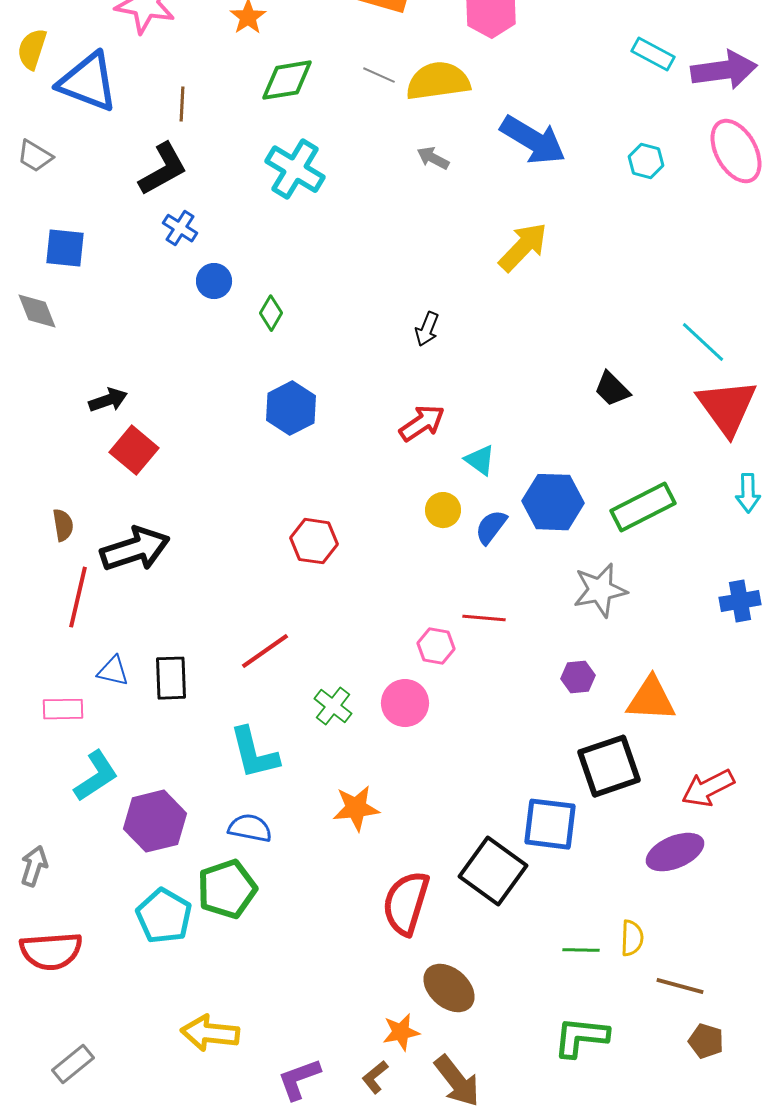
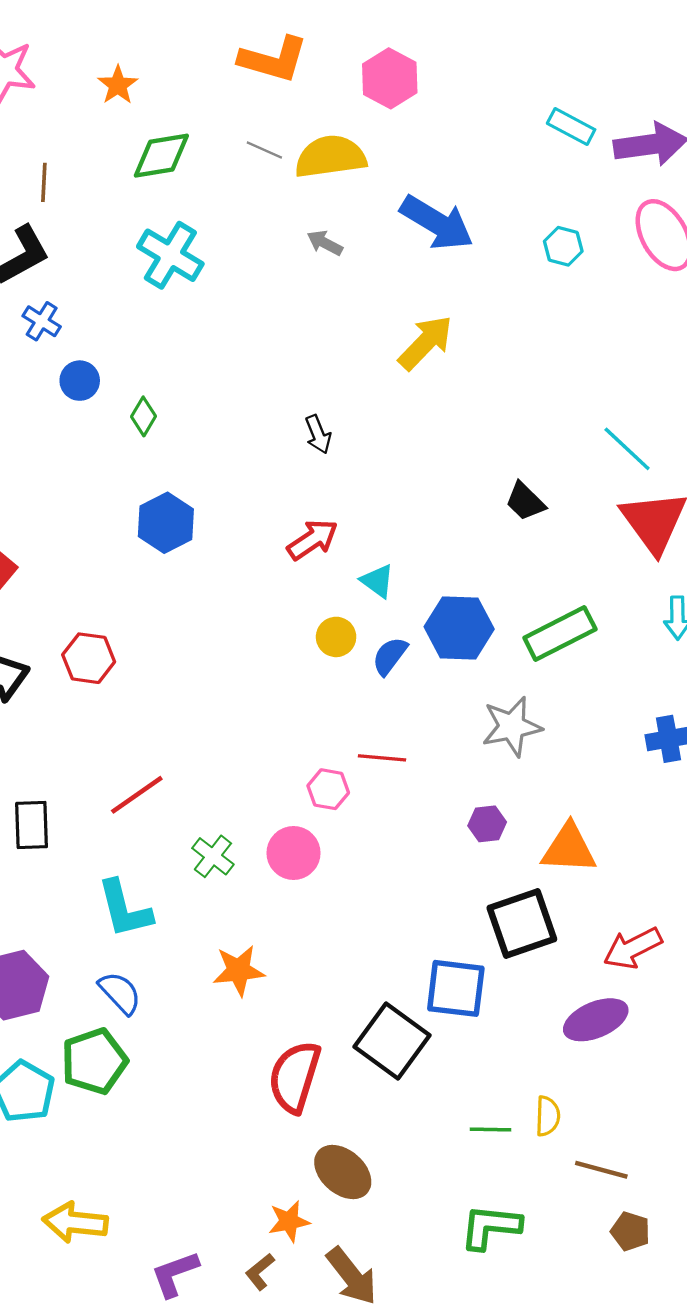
black arrow: (427, 329) -> (318, 434), turned -44
red hexagon: (314, 541) -> (89, 658), moved
blue semicircle: (250, 828) -> (120, 993), turned 36

